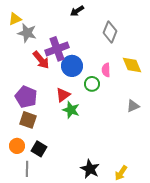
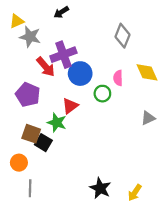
black arrow: (77, 11) -> (61, 12), moved
purple pentagon: (26, 97) -> (28, 95), moved
green star: (71, 110) -> (57, 123), moved
black square: (39, 149) -> (43, 143), moved

